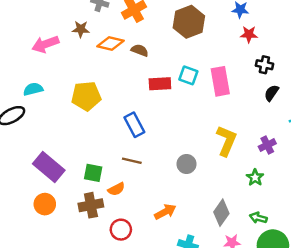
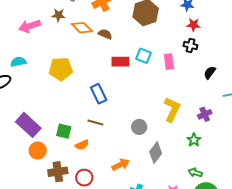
orange diamond: (110, 44) -> (82, 28), turned 30
black cross: (264, 65) -> (190, 45), moved
pink rectangle: (220, 81) -> (169, 62), size x0.7
orange circle: (45, 204) -> (38, 151), moved
brown cross: (91, 205) -> (58, 172), moved
gray diamond: (221, 213) -> (156, 153), moved

